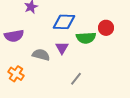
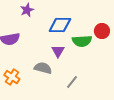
gray semicircle: (41, 55) -> (43, 68), moved

